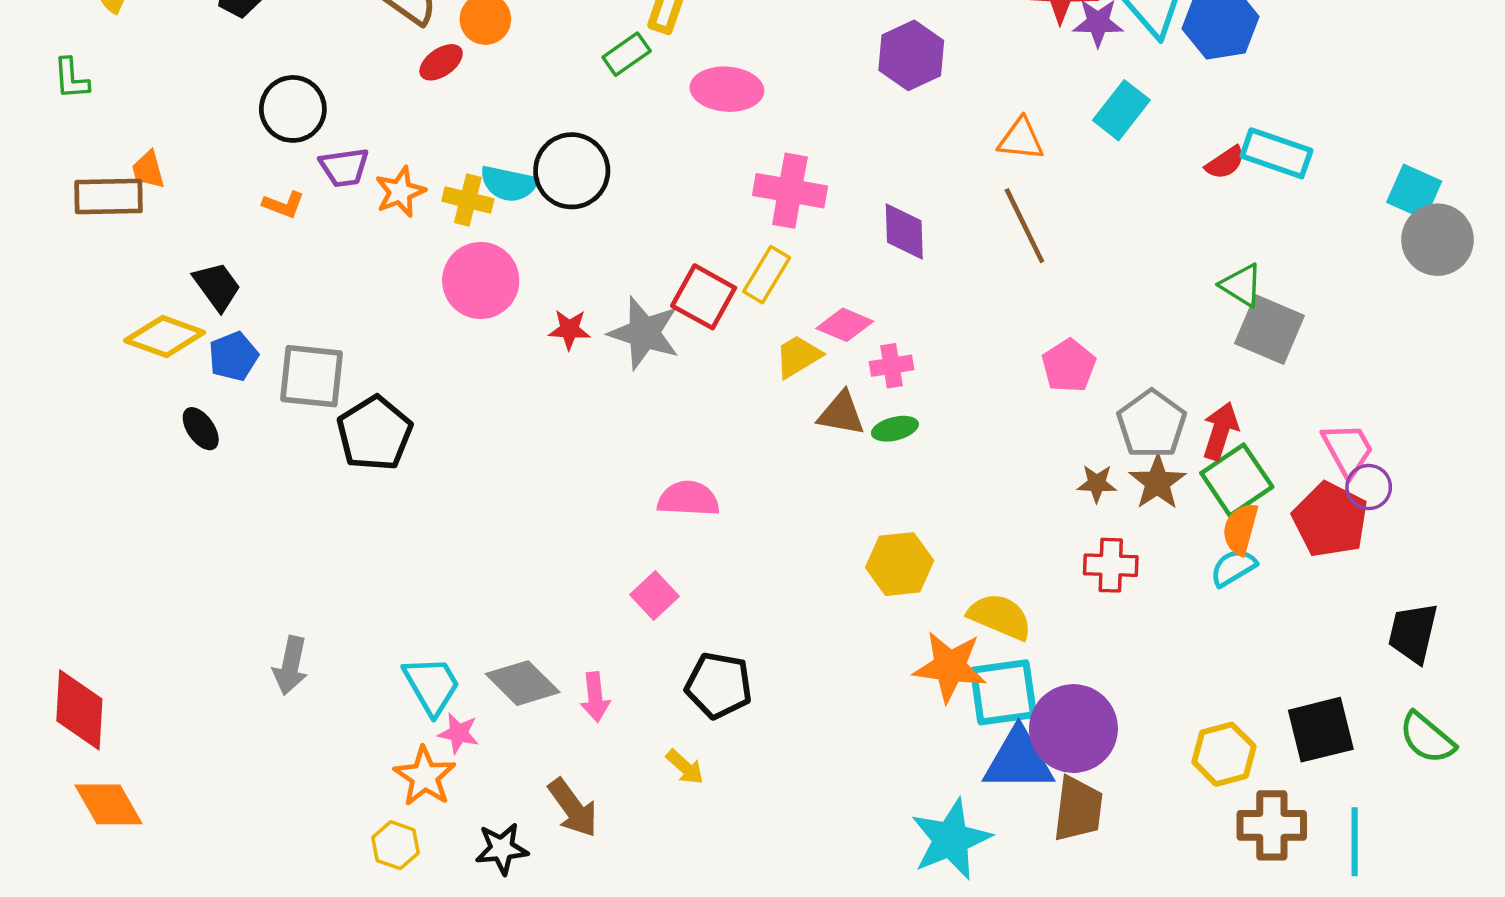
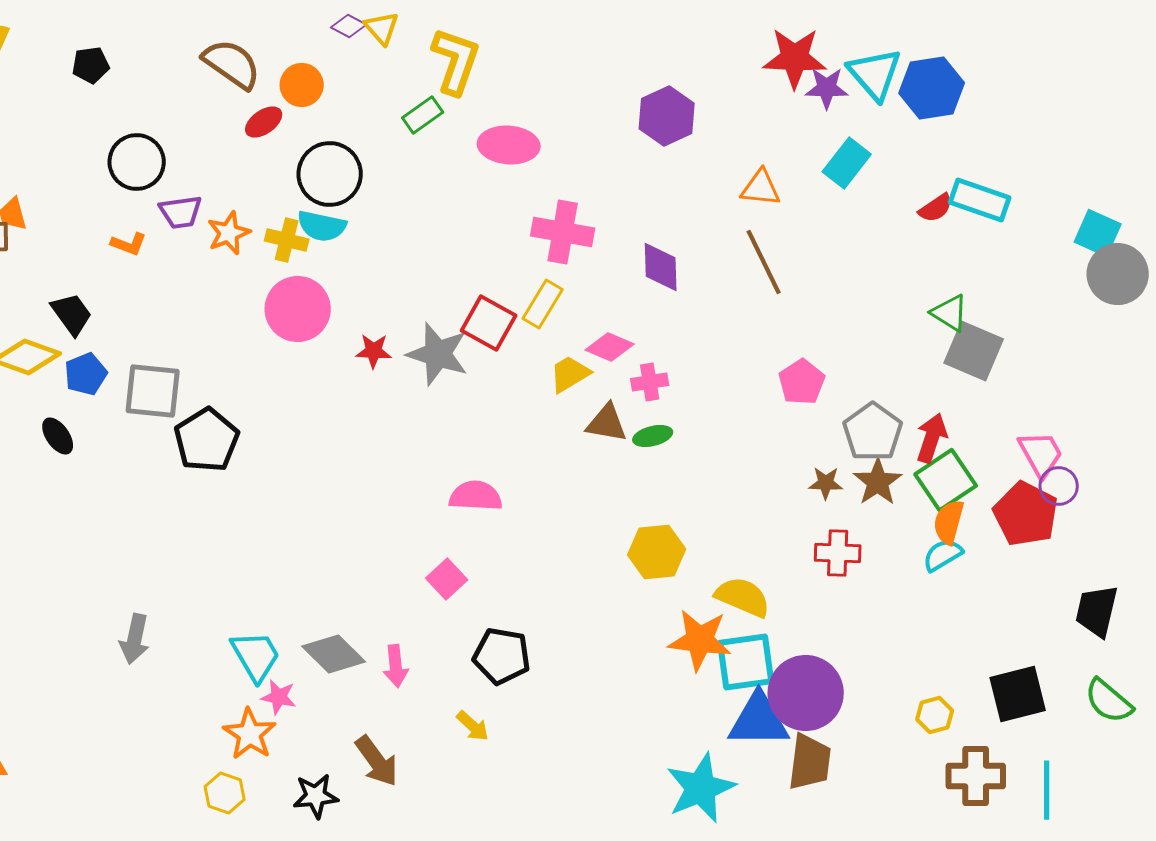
black circle: (572, 171) -> (330, 174), moved
yellow hexagon: (1224, 754) -> (935, 715), size x0.7

